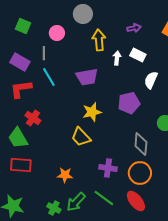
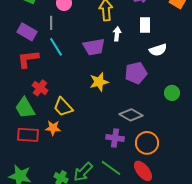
white rectangle: (138, 55) -> (145, 25), turned 63
white arrow: (117, 58) -> (117, 34), moved
white semicircle: (151, 80) -> (158, 50), turned -132
yellow trapezoid: (81, 137) -> (63, 107), moved
gray diamond: (141, 144) -> (131, 115), moved, turned -65
orange star: (65, 175) -> (53, 128), moved

